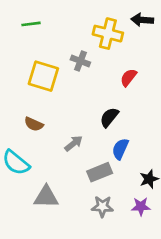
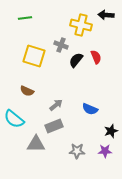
red semicircle: (128, 77) -> (96, 57), turned 120
black semicircle: (109, 117) -> (76, 60), moved
blue semicircle: (120, 149) -> (90, 109), turned -91
gray rectangle: (100, 172) -> (54, 126), moved

